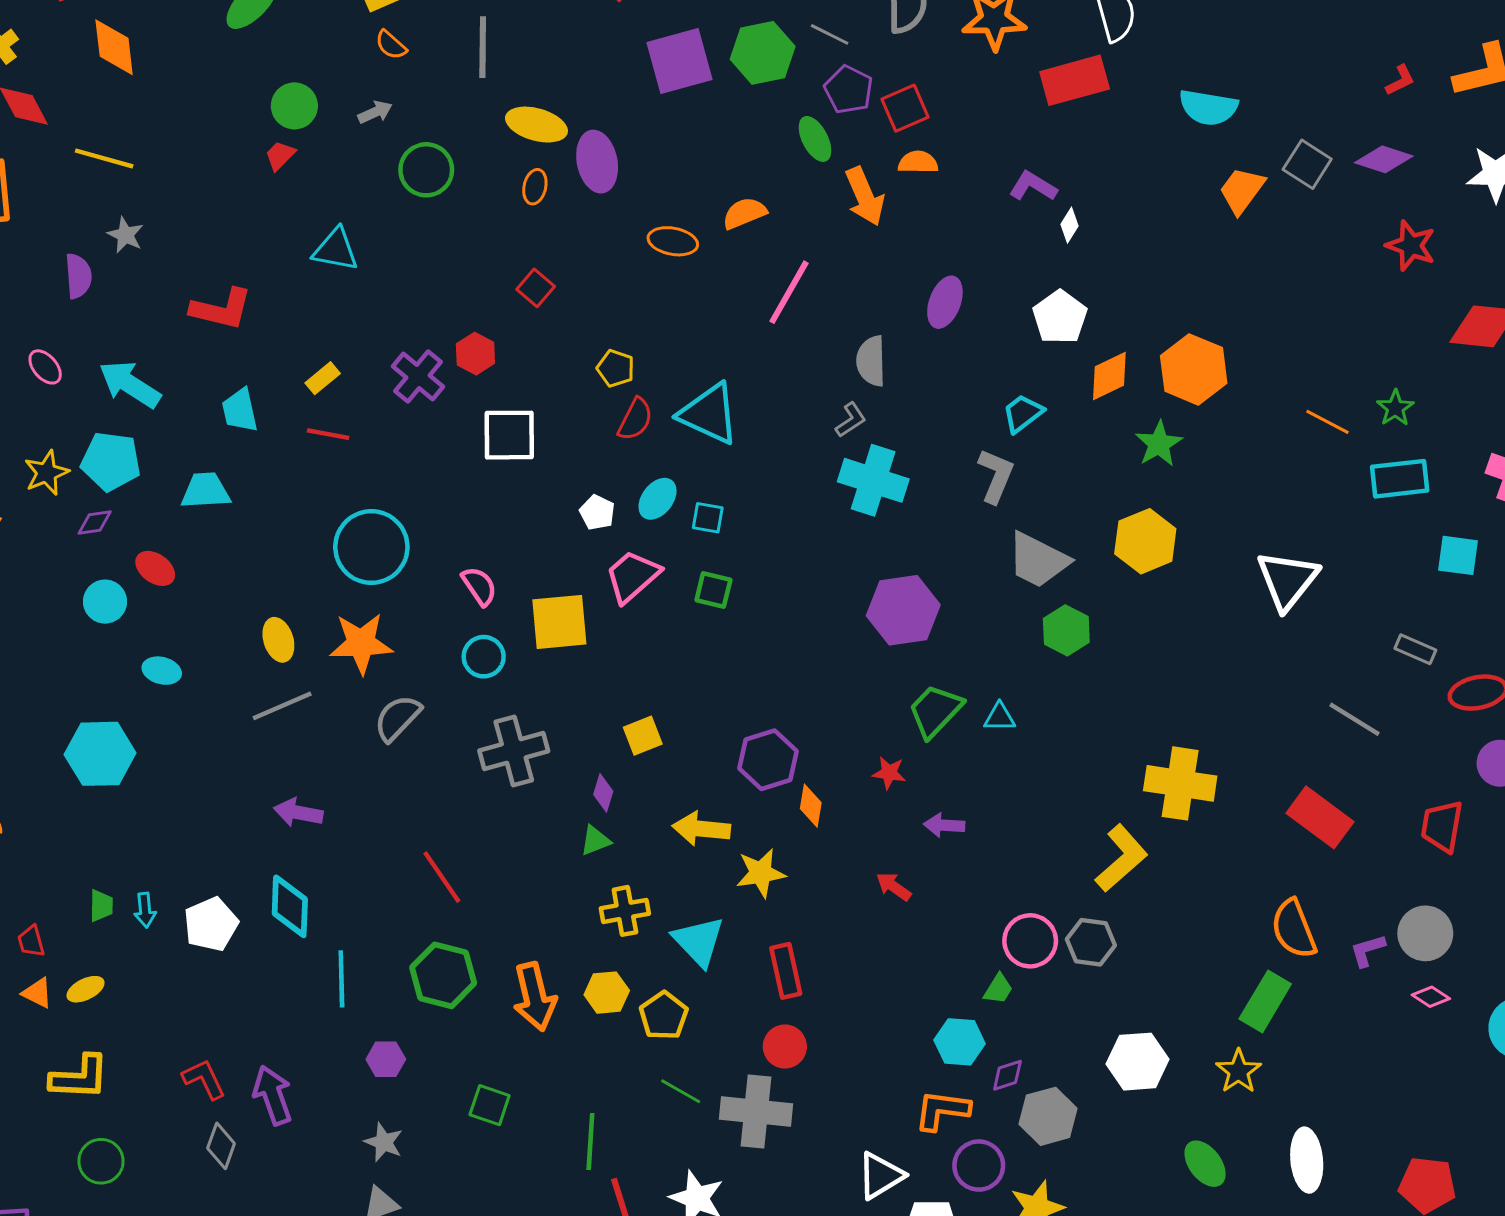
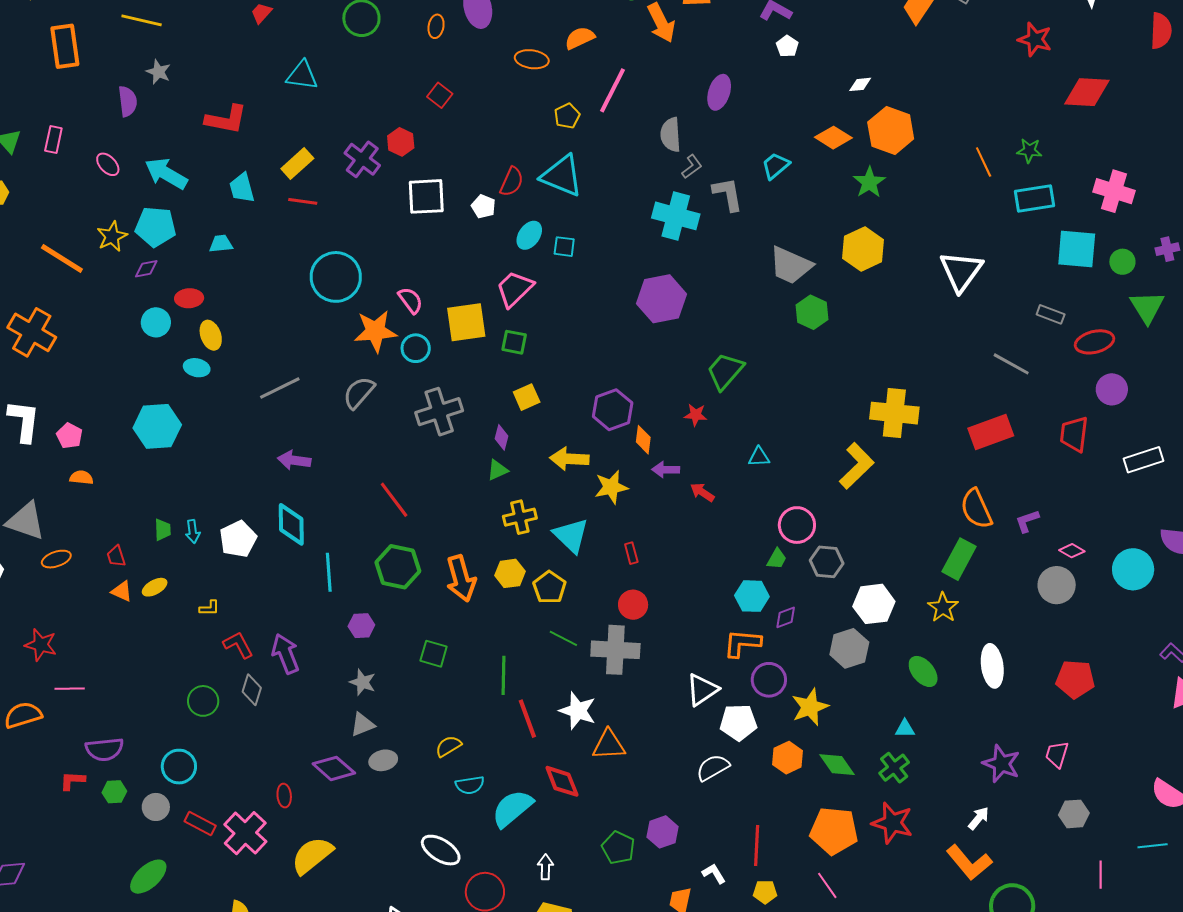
white diamond: (1069, 225) -> (860, 84), moved, turned 55
white pentagon: (1060, 317) -> (787, 46), moved, size x0.6
yellow pentagon: (616, 368) -> (567, 116), moved, turned 30
orange diamond: (1109, 376) -> (833, 138), turned 60
yellow rectangle: (323, 378) -> (297, 163), size x1.4
green star: (1395, 408) -> (1029, 151), turned -30
gray L-shape: (851, 420) -> (692, 167), moved
orange line: (1328, 422) -> (984, 162), turned 40
gray L-shape: (996, 476) -> (728, 194), moved, turned -30
cyan trapezoid: (206, 491) -> (221, 244), size x0.7
white pentagon: (597, 512) -> (483, 206), moved
cyan square: (1458, 555) -> (1077, 249), size x1.4
red ellipse: (155, 568) -> (189, 298), turned -36
green square: (713, 590) -> (514, 342), moved
purple hexagon: (903, 610) -> (662, 299), moved
yellow ellipse: (278, 640) -> (211, 335), moved
orange star: (361, 643) -> (375, 331), moved
cyan triangle: (1000, 717) -> (759, 457), moved
red rectangle: (1320, 817) -> (991, 432), turned -54
purple arrow: (944, 825) -> (666, 470), moved
gray circle: (1425, 933) -> (1057, 585), moved
gray hexagon: (1091, 942) -> (827, 562), moved
red rectangle: (786, 971) -> (631, 553), size x0.6
yellow L-shape: (80, 1077) -> (209, 608), moved, size x0.5
gray hexagon: (1048, 1116) -> (849, 648), moved
green circle: (101, 1161) -> (203, 701), moved

